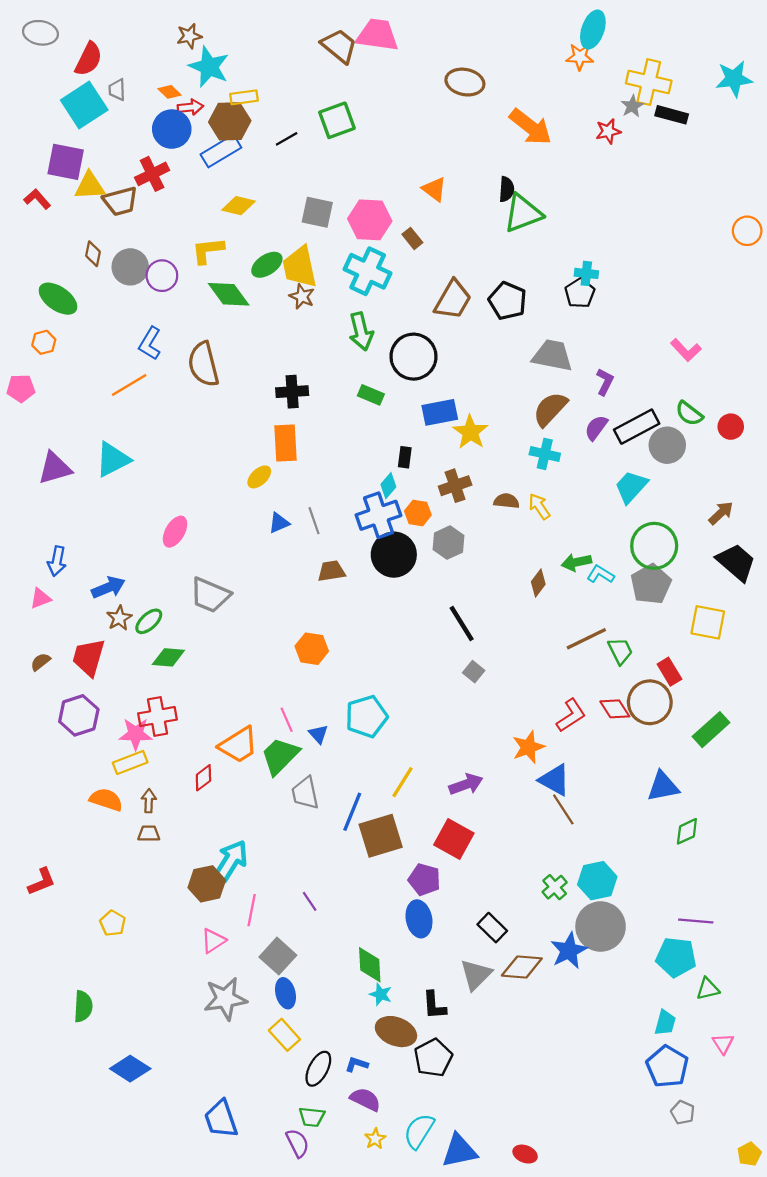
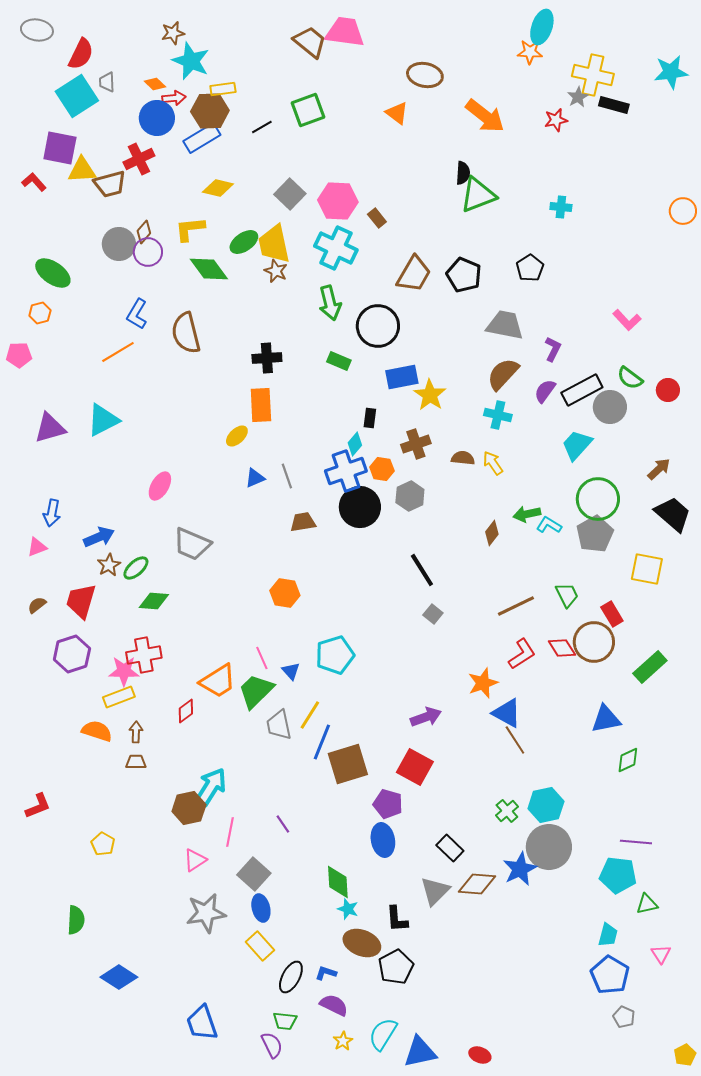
orange triangle: (434, 189) -> (397, 113), moved
gray square: (317, 212) -> (290, 194), turned 32
brown diamond: (93, 254) -> (144, 232), moved, turned 30
cyan cross: (586, 273) -> (561, 207), moved
brown line: (586, 639) -> (516, 606), moved
yellow line: (403, 782) -> (310, 715), moved

